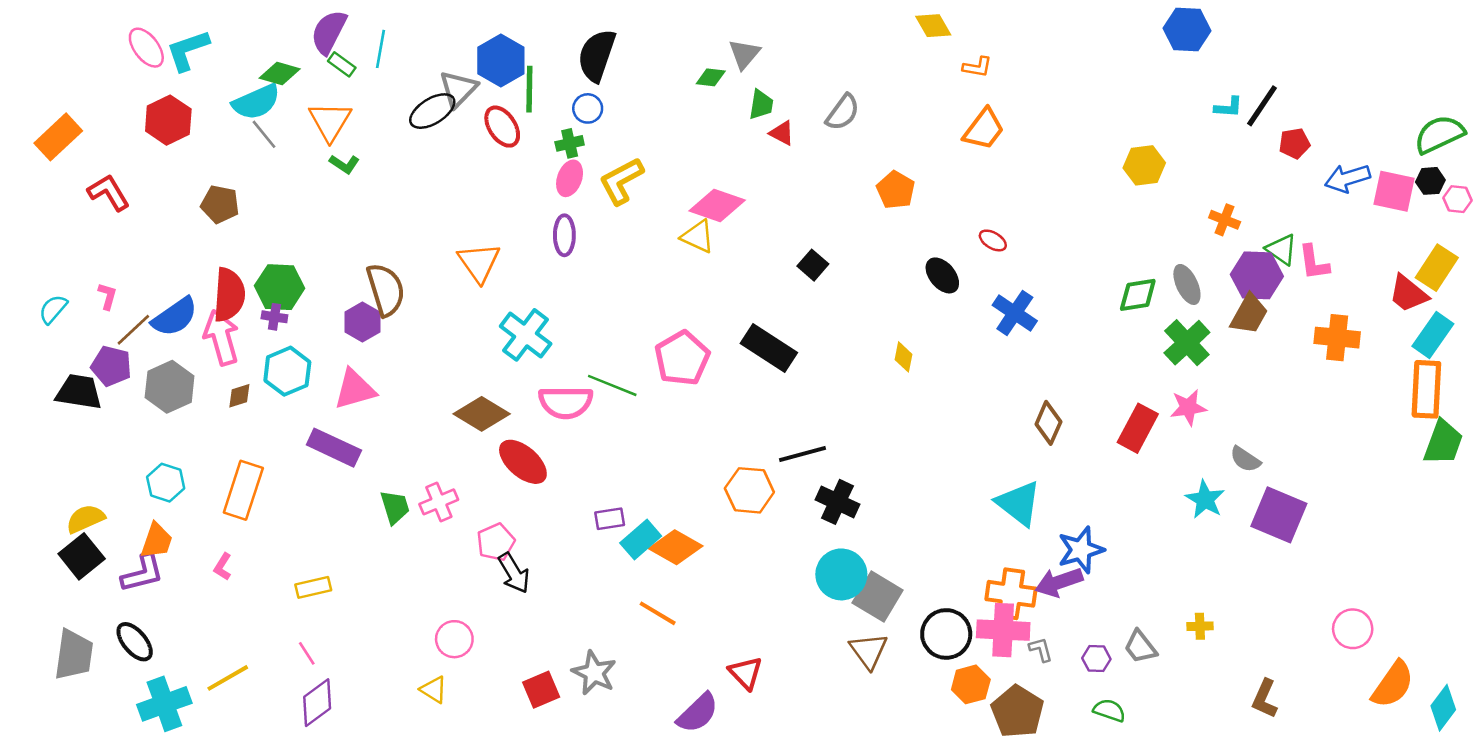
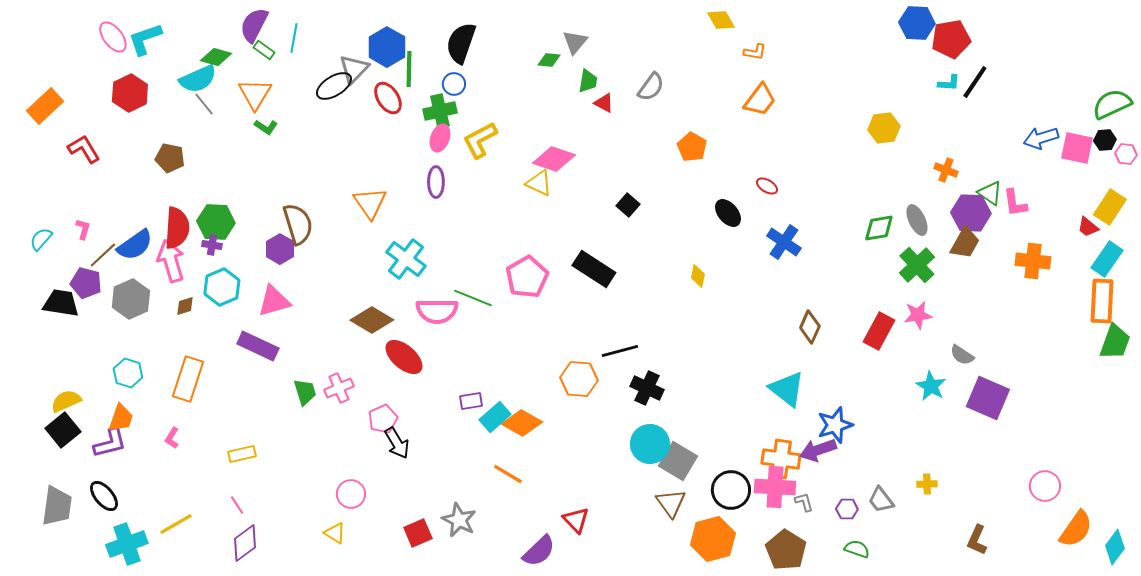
green cross: (570, 143) -> (440, 111), size x1.5
red pentagon: (1294, 143) -> (951, 39), moved, size x1.6
red trapezoid: (1408, 294) -> (1088, 227), size x0.7
orange hexagon: (971, 684) -> (713, 539), moved, size x1.5

